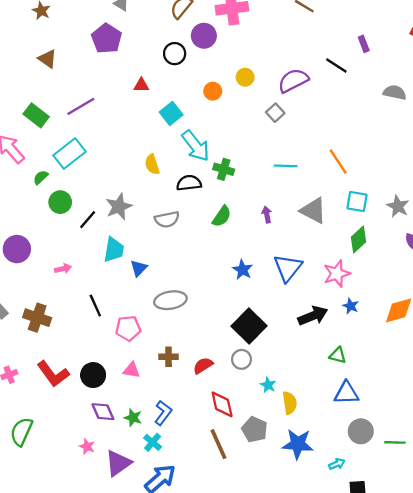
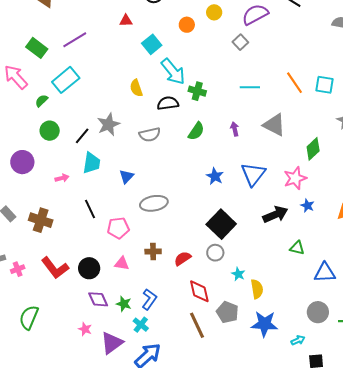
green circle: (60, 202) -> (50, 131), moved
cyan square: (357, 202) -> (325, 85), moved
cyan trapezoid: (114, 250) -> (92, 163), moved
blue triangle: (346, 393) -> (325, 273), moved

